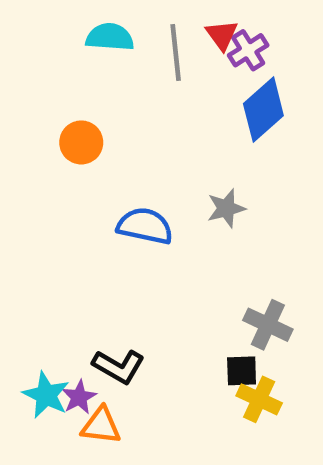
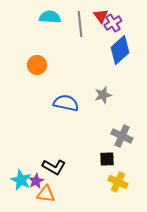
gray cross: (268, 325) -> (122, 136), moved
black square: (242, 371) -> (107, 159), moved

